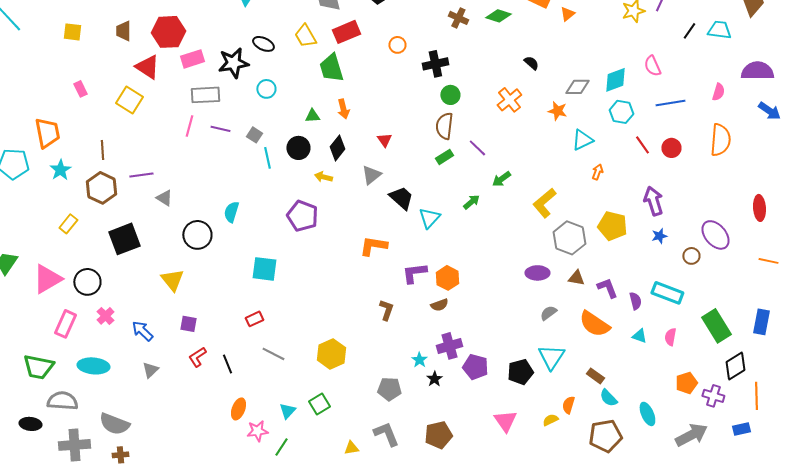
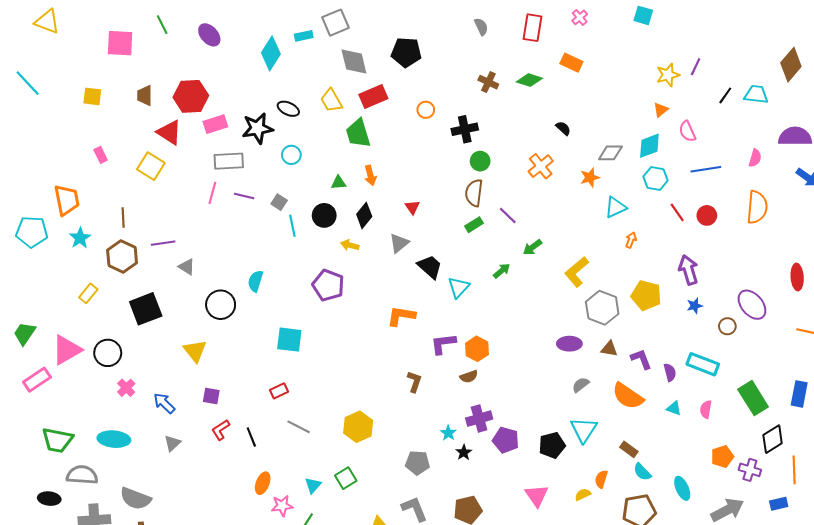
orange triangle: (567, 14) -> (661, 110), moved
orange star: (557, 111) -> (590, 177), turned -30
pink rectangle: (65, 324) -> (37, 380), moved, turned 32

